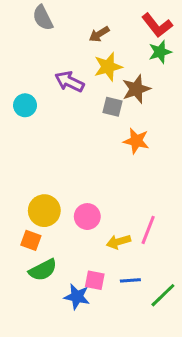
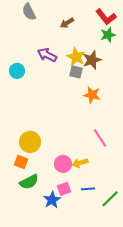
yellow star: (108, 67) -> (76, 57), moved, turned -30
pink circle: (87, 217) -> (63, 164), moved
pink line: (148, 230) -> (100, 138), moved, turned -54
pink square: (95, 280) -> (64, 189), turned -32
blue star: (77, 297) -> (52, 200), turned 30

